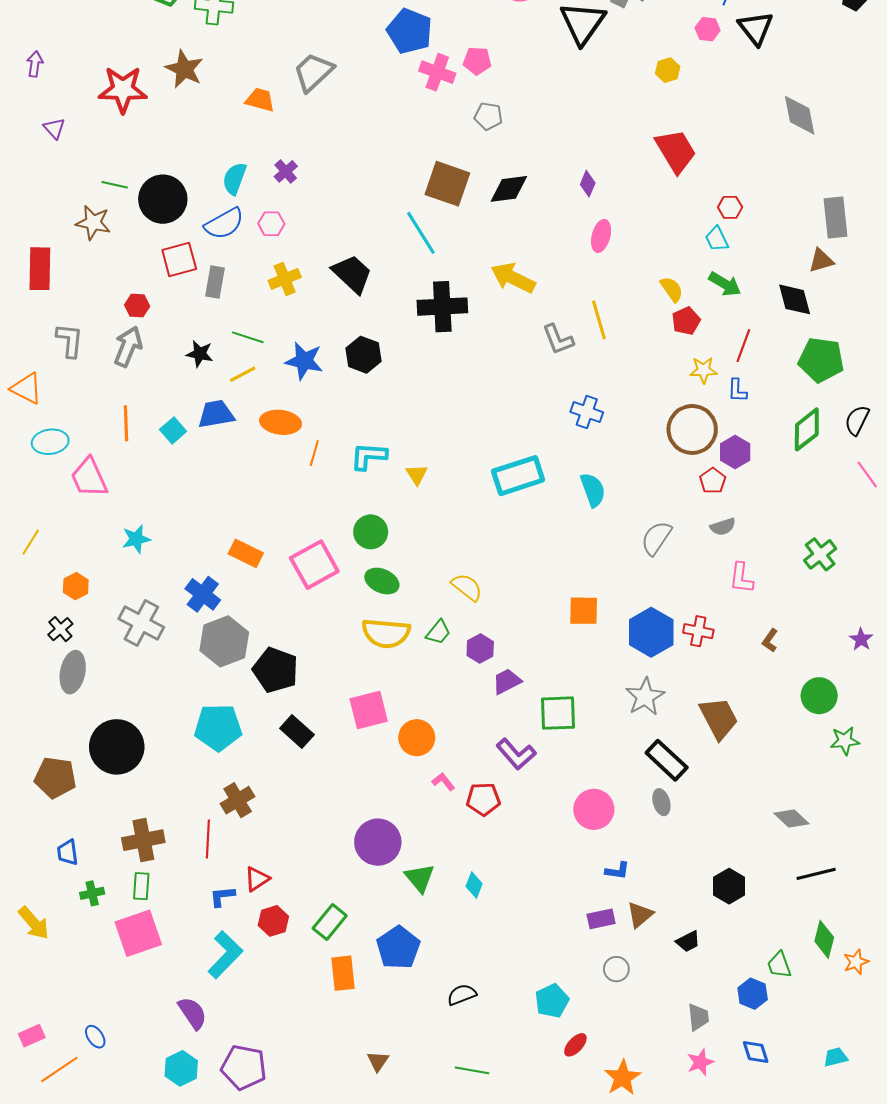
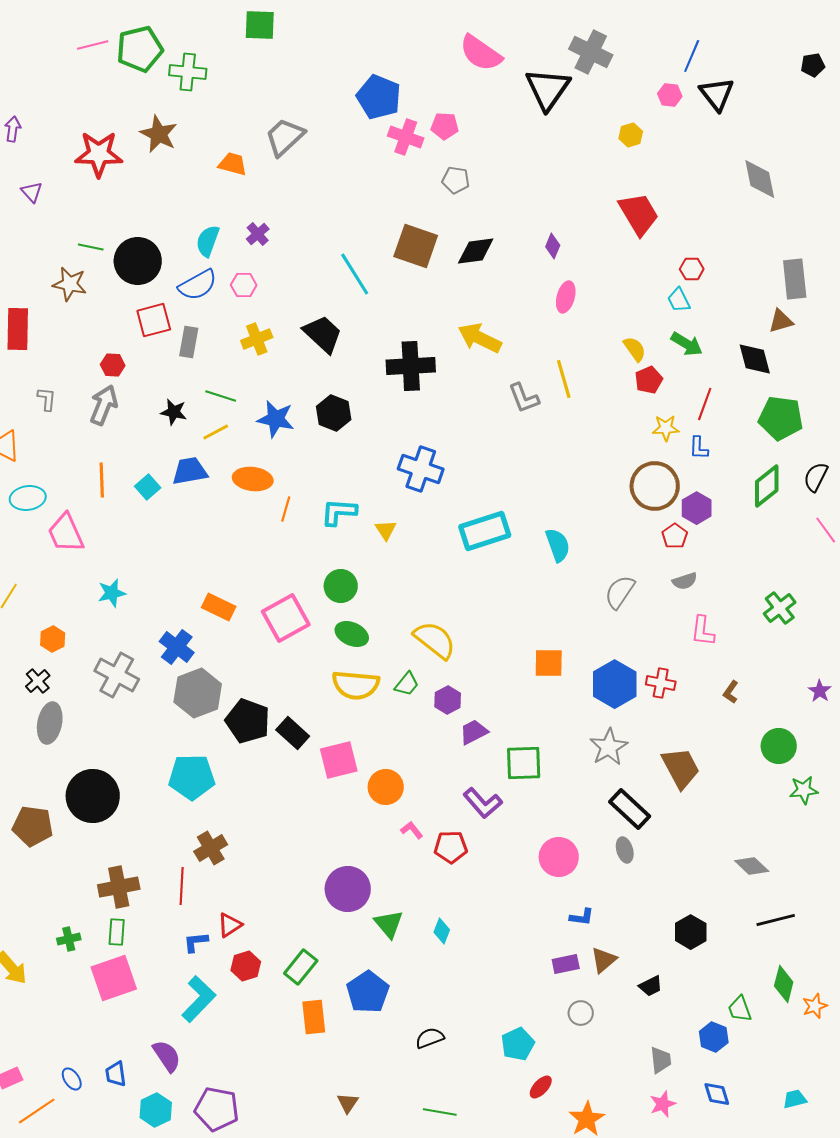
cyan line: (421, 233) -> (355, 274), moved
gray L-shape: (70, 340) -> (47, 399), size x0.7
blue cross: (587, 412) -> (421, 469), moved, size x1.4
yellow semicircle: (467, 587) -> (435, 640), size x1.4
black rectangle: (297, 732) -> (293, 733), moved
blue trapezoid: (68, 852) -> (116, 1074), moved

